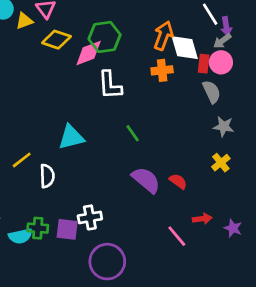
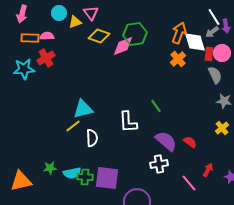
gray arrow: (222, 41) -> (212, 32), moved
orange cross: (162, 70) -> (178, 59), turned -35
white L-shape: (110, 85) -> (128, 122), moved
cyan triangle: (71, 137) -> (83, 109), moved
white cross: (90, 217) -> (159, 164), moved
red arrow: (202, 219) -> (208, 170), turned -56
purple square: (67, 229) -> (107, 178), size x1.4
cyan semicircle: (20, 236) -> (72, 173), moved

